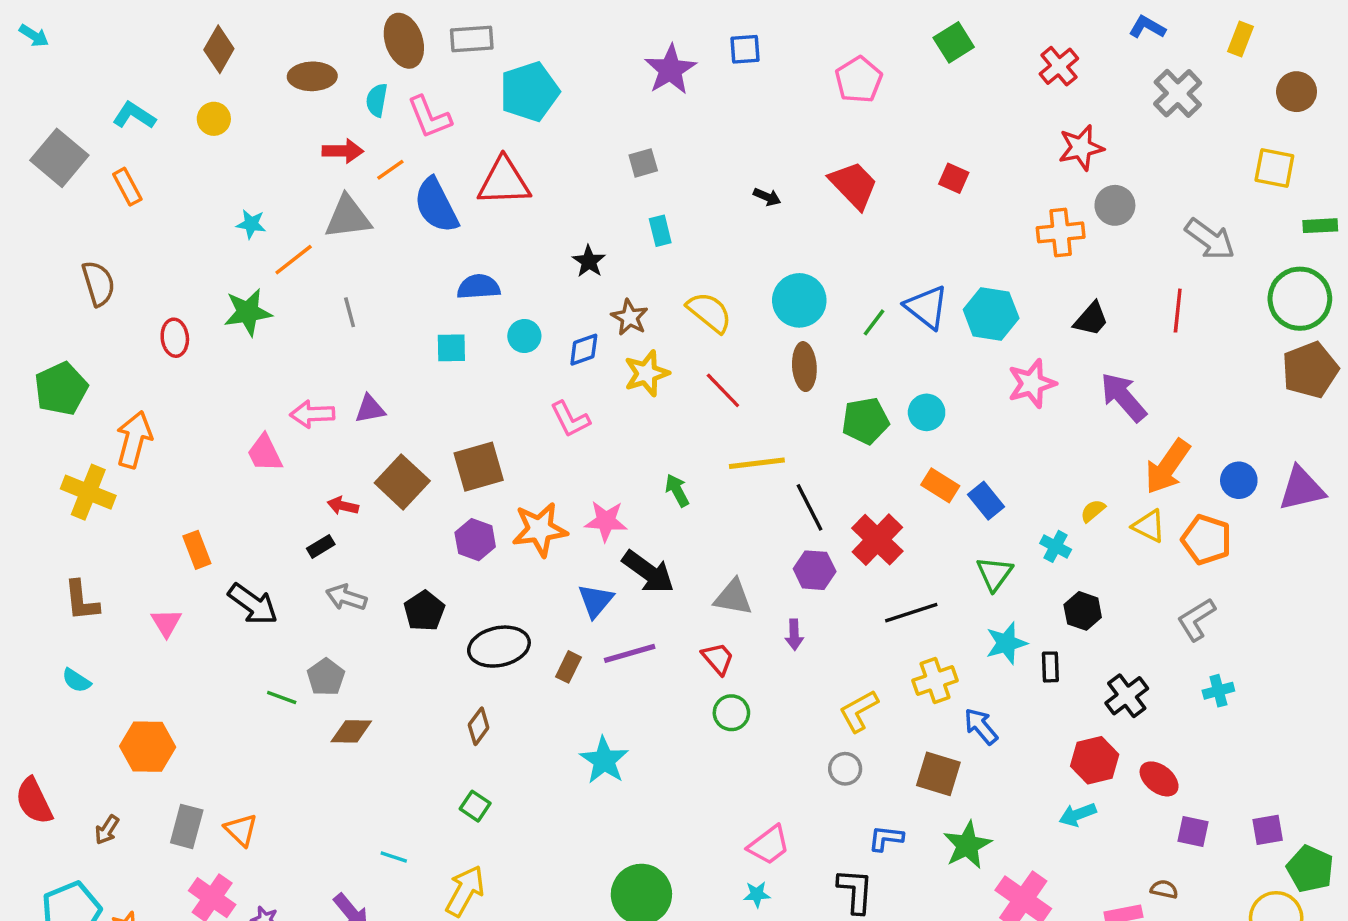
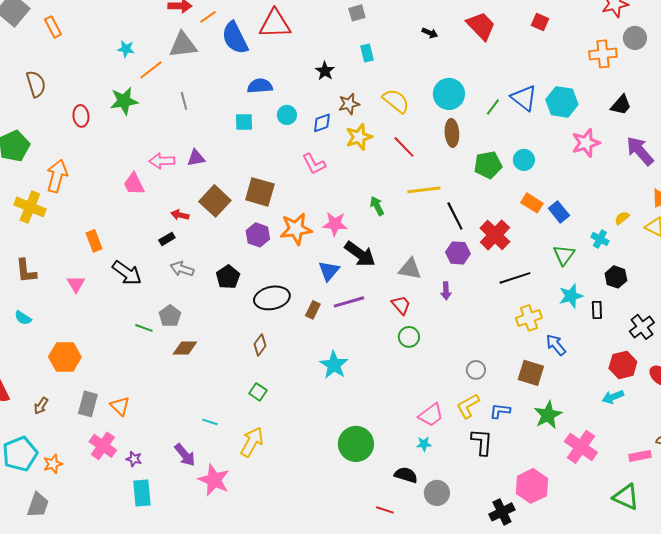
brown star: (630, 317) -> (349, 104), turned 30
brown square: (479, 467) -> (260, 192), turned 32
yellow L-shape: (859, 711) -> (468, 406), moved

